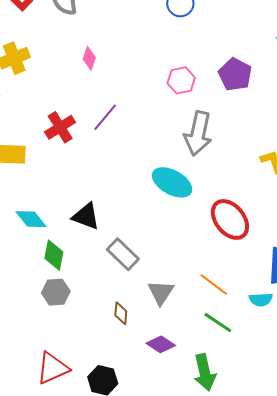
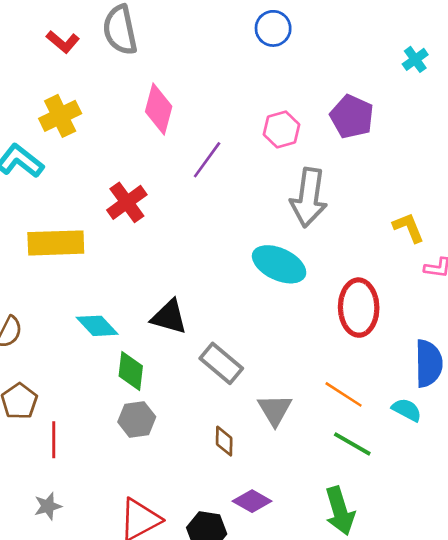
pink diamond: (89, 58) -> (159, 109), size x1.6
purple line: (105, 117) -> (207, 160), moved
red ellipse: (230, 219) -> (359, 308), turned 42
cyan semicircle: (261, 300) -> (407, 410), turned -145
purple diamond: (161, 344) -> (252, 501), moved

